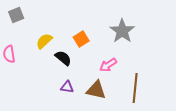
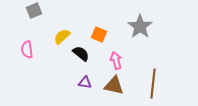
orange square: (81, 39) -> (99, 35), turned -35
pink arrow: (108, 65) -> (116, 61), moved, turned 108

